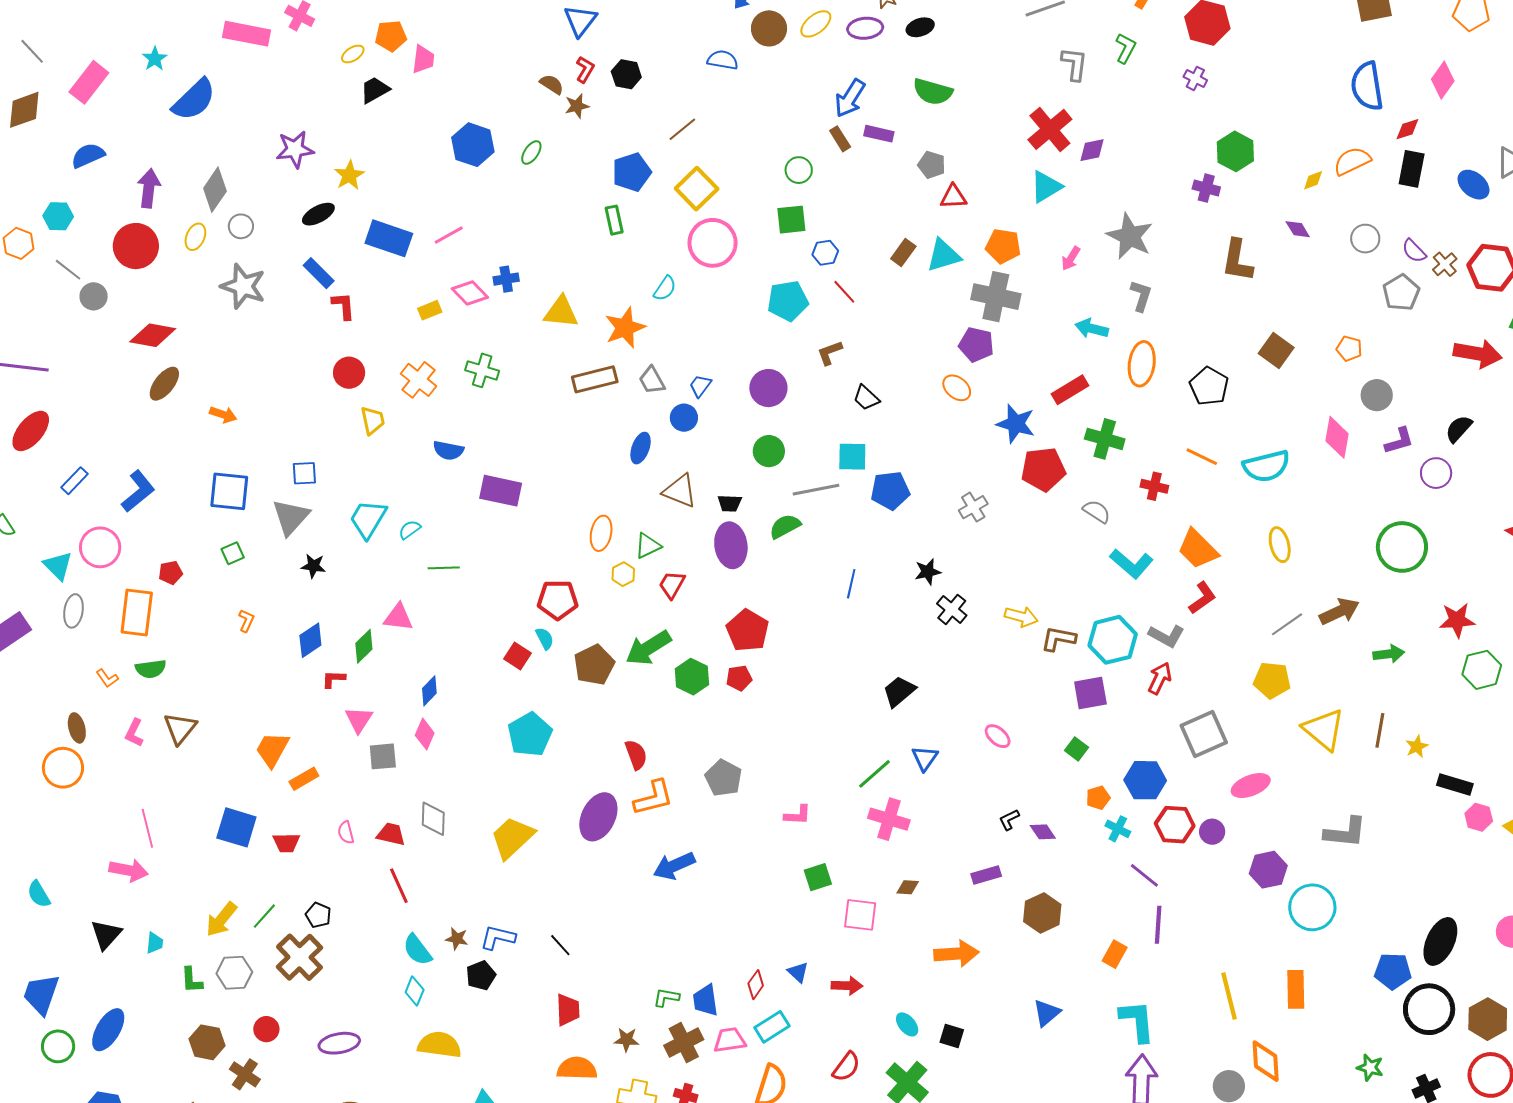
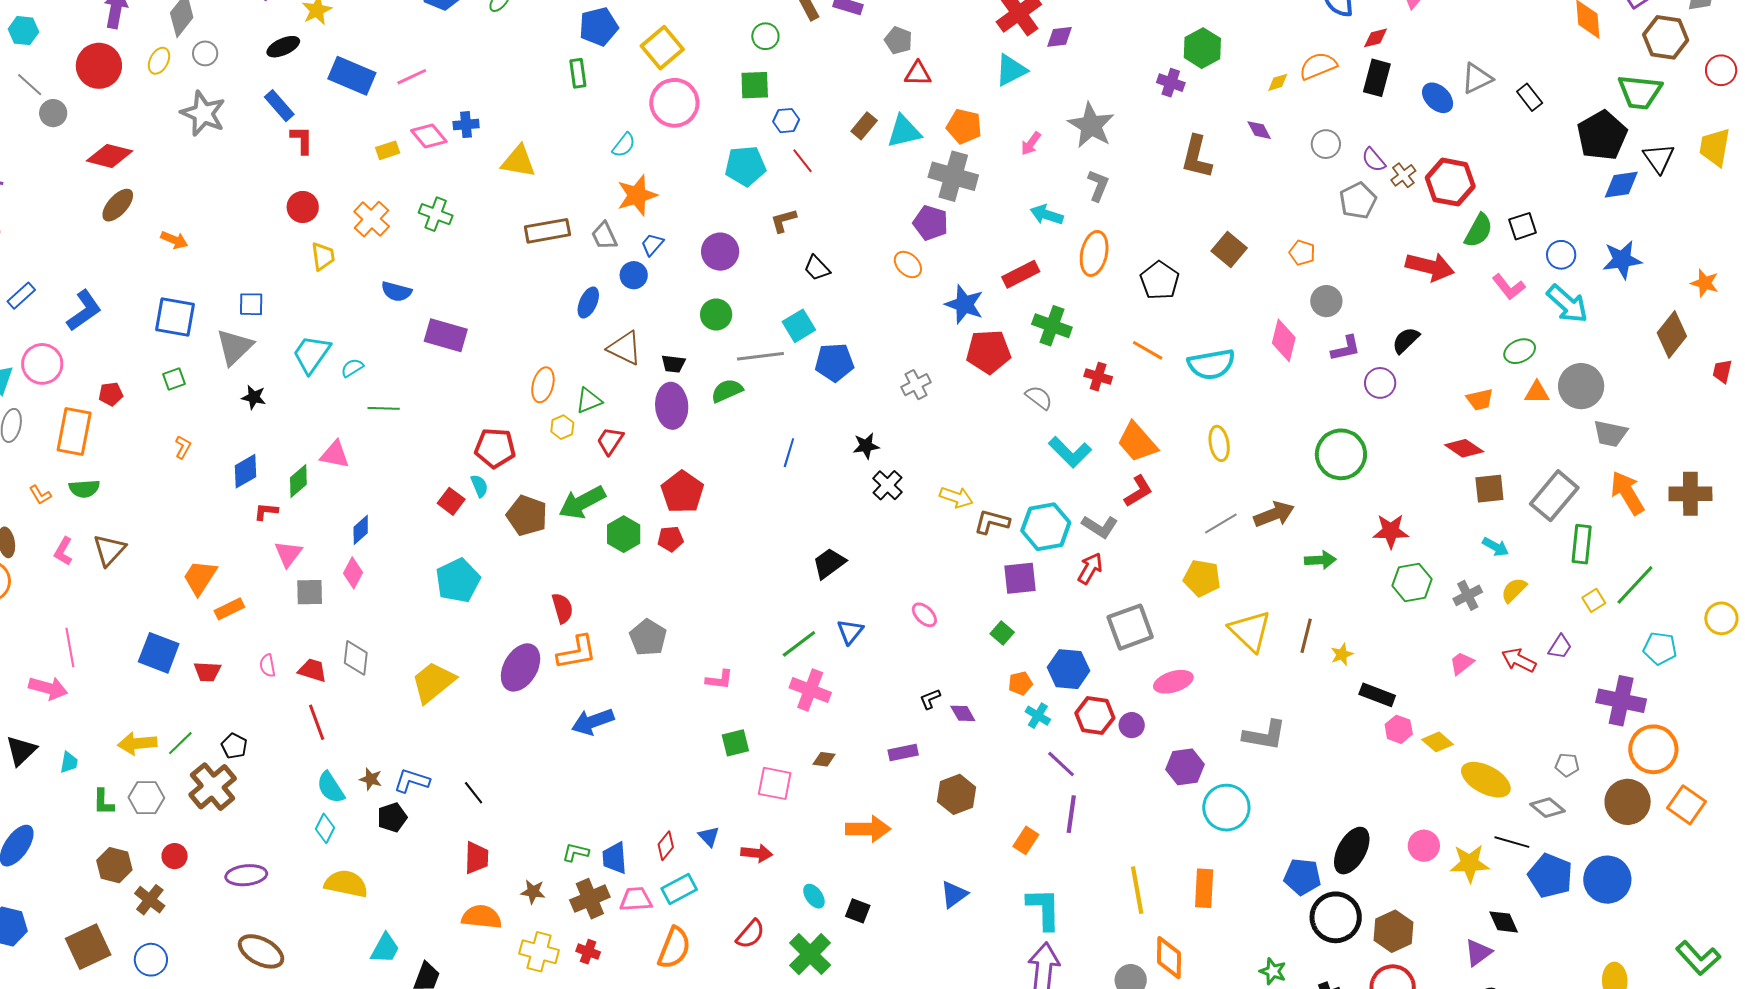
orange star: (625, 328) -> (637, 195), moved
cyan square: (852, 457) -> (799, 326), turned -36
brown pentagon: (594, 665) -> (527, 516), turned -30
yellow arrow: (221, 919) -> (137, 743), turned 42

